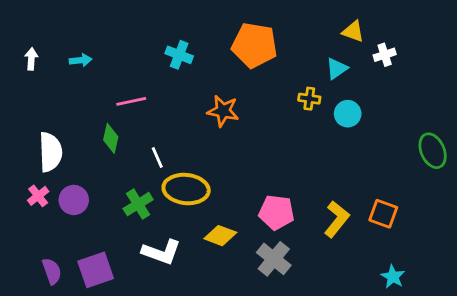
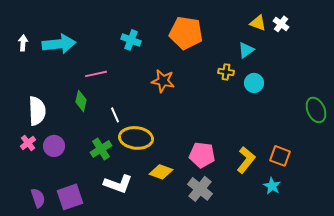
white cross: (385, 55) -> (281, 24), moved, turned -35
cyan arrow: (81, 60) -> (59, 44), size x2.0
cyan star: (393, 277) -> (272, 186), moved

